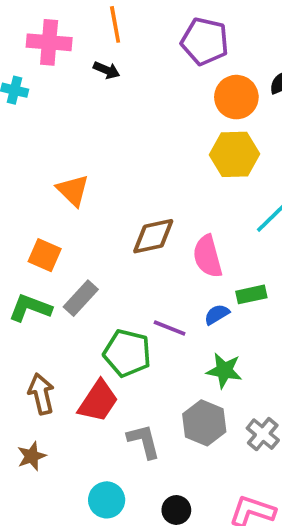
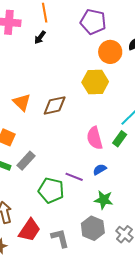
black arrow: (107, 70) -> (40, 37), turned 104
yellow hexagon: (235, 154) -> (95, 82), moved
brown diamond: (153, 236) -> (55, 105), moved
green rectangle: (251, 294) -> (120, 139), moved, turned -42
red trapezoid: (98, 401) -> (30, 230), moved

